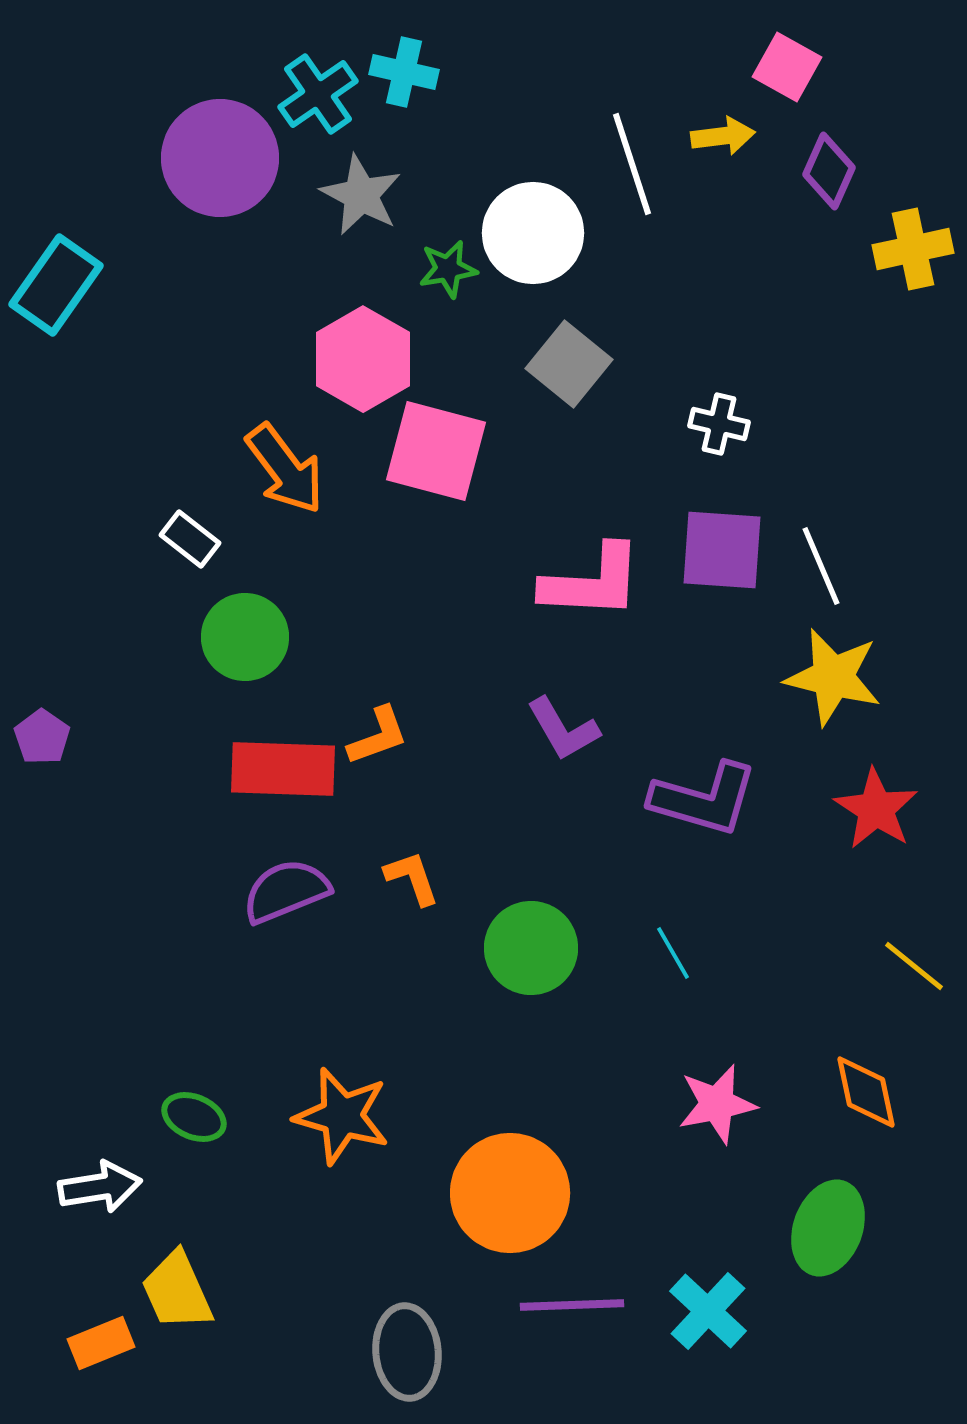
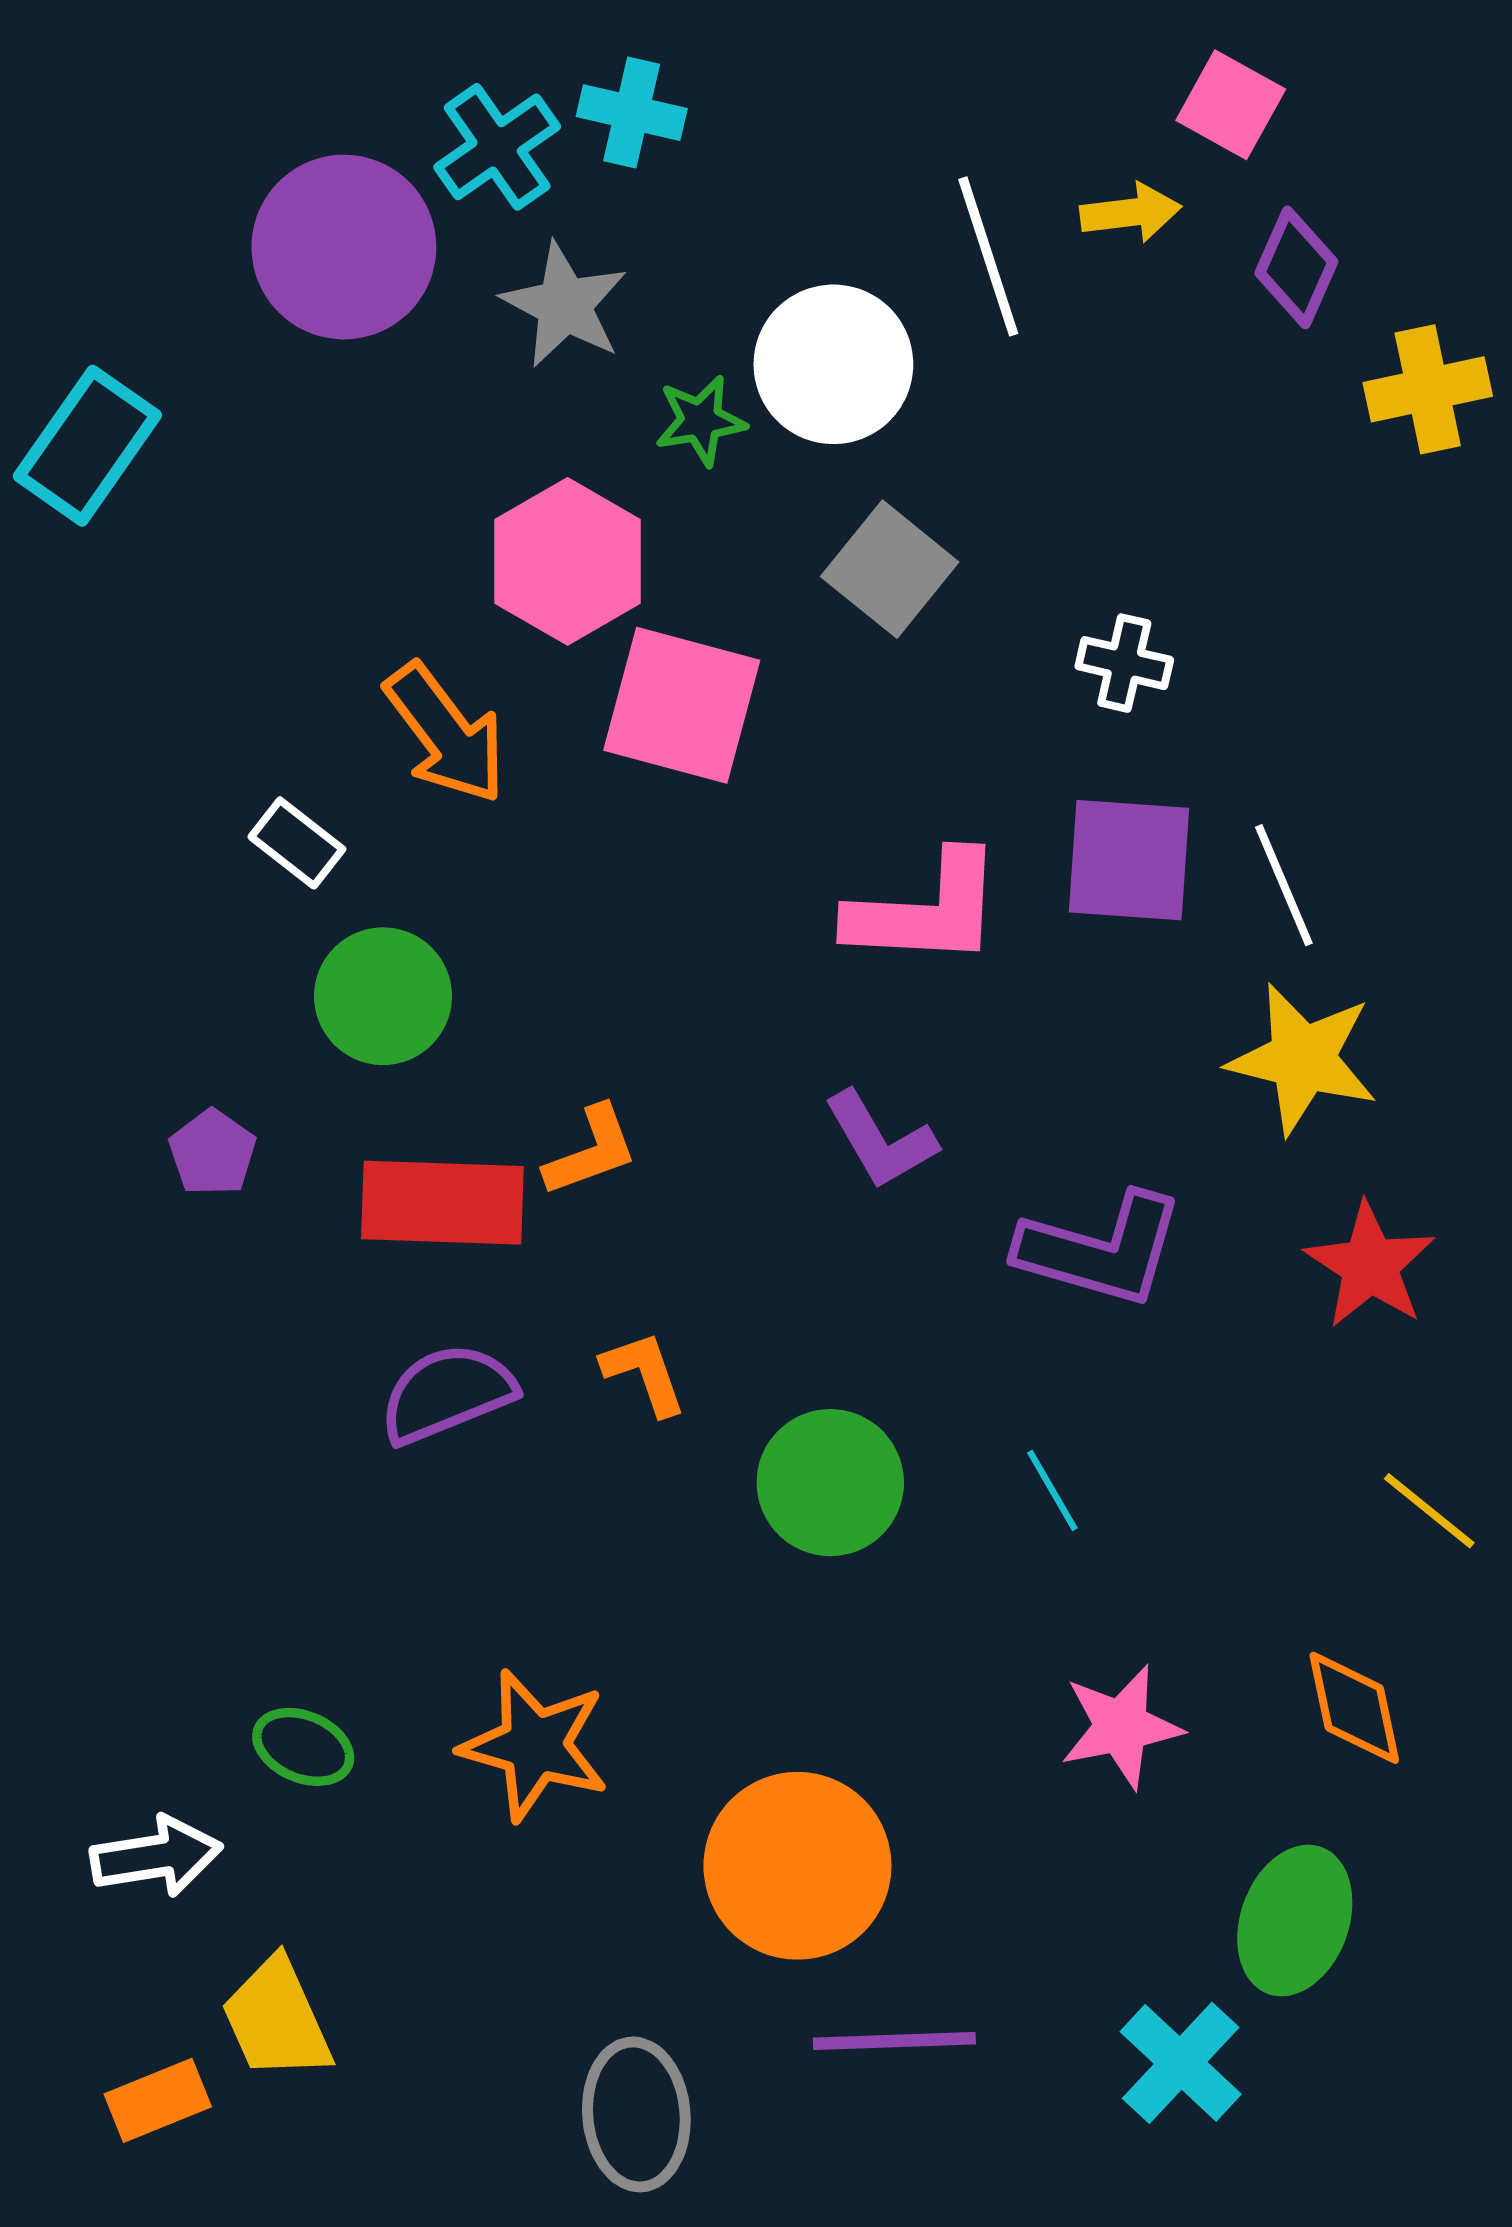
purple pentagon: (42, 737) -> (213, 1153), moved
cyan cross: (708, 1311) -> (1181, 2063), moved

